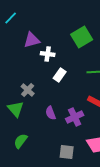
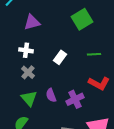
white cross: (48, 54) -> (26, 50), moved
green triangle: (16, 109) -> (29, 98), moved

